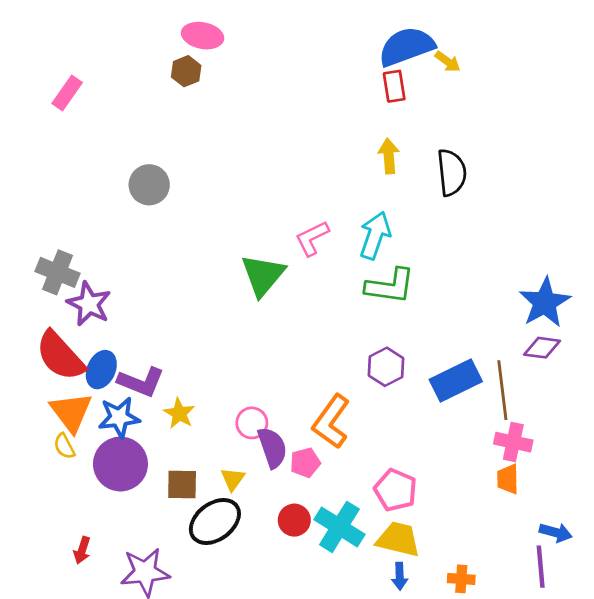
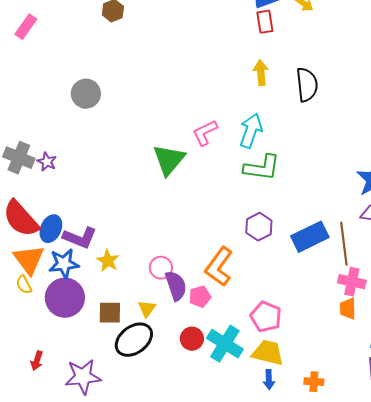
purple star: (89, 304) -> (47, 162), moved, size x0.6

